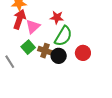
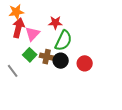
red circle: (83, 53) -> (85, 63), moved

